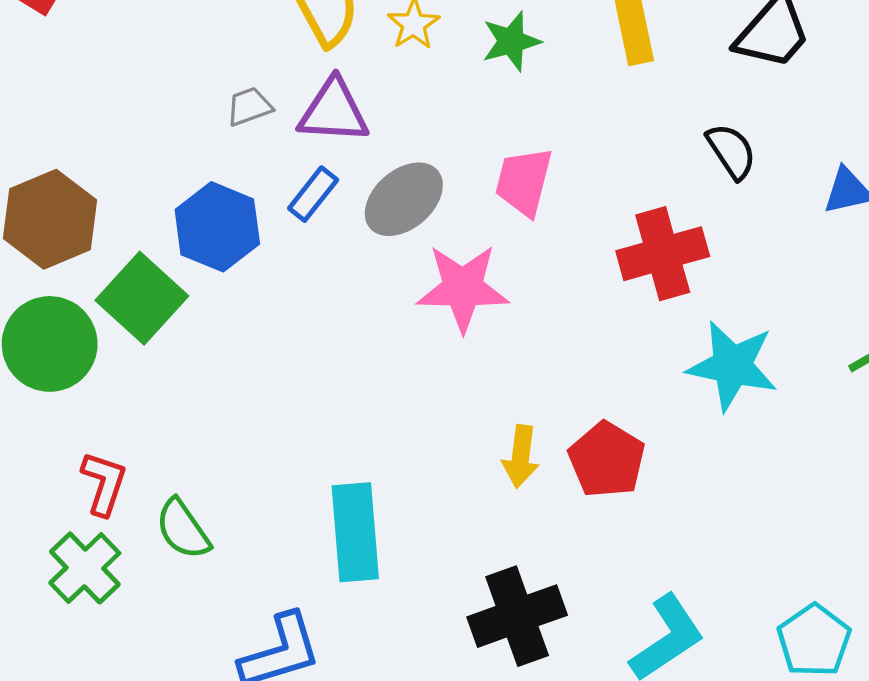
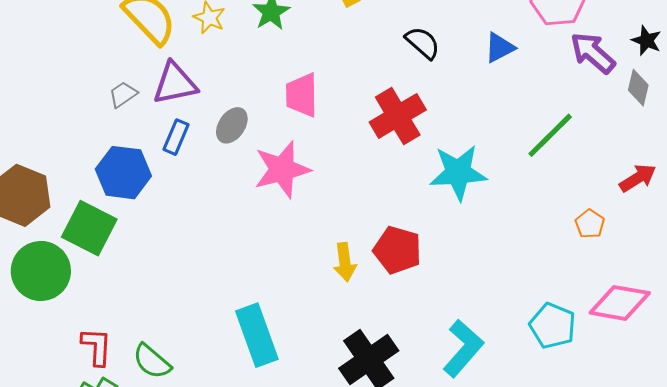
gray ellipse: (404, 199) -> (232, 125), size x0.7

